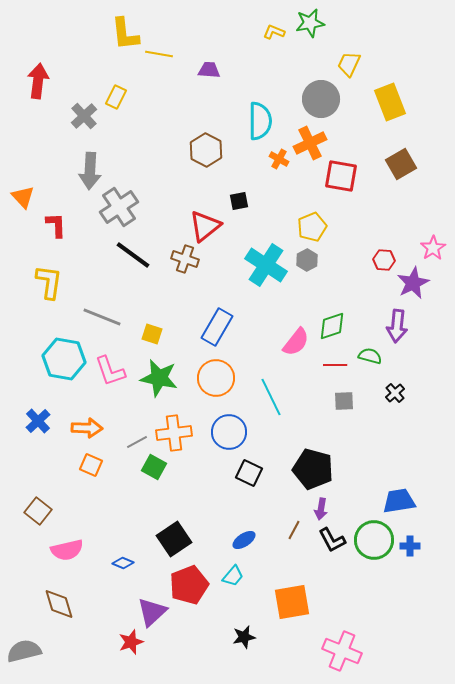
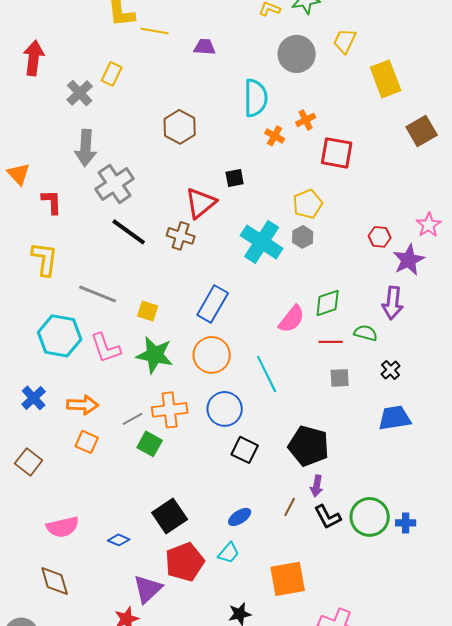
gray circle: (321, 99) -> (297, 54), moved
orange cross: (310, 143) -> (306, 120), size x0.6
brown hexagon: (206, 150) -> (180, 127), moved
brown square: (401, 164) -> (422, 131), moved
blue trapezoid: (399, 501) -> (395, 418), moved
brown square: (38, 511) -> (29, 462), moved

